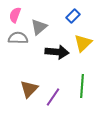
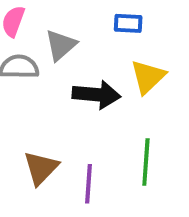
blue rectangle: (73, 16) -> (128, 23), turned 48
purple line: (53, 97) -> (88, 184), turned -30

